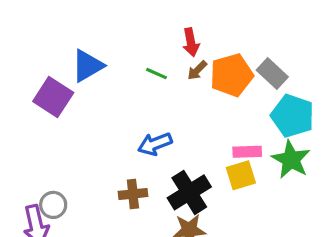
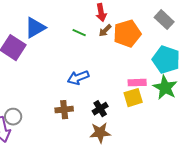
gray rectangle: (272, 74) -> (164, 20), moved
black cross: (189, 192) -> (100, 109), size x0.6

